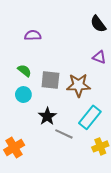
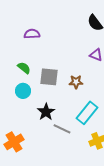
brown star: (78, 85) -> (76, 82), size x0.6

